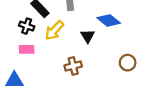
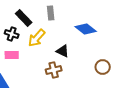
black triangle: (88, 36) -> (63, 51), moved, turned -32

